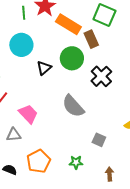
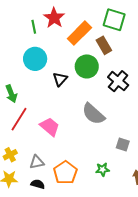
orange rectangle: (68, 24) -> (79, 33), turned -70
gray triangle: (14, 135) -> (37, 162), moved

